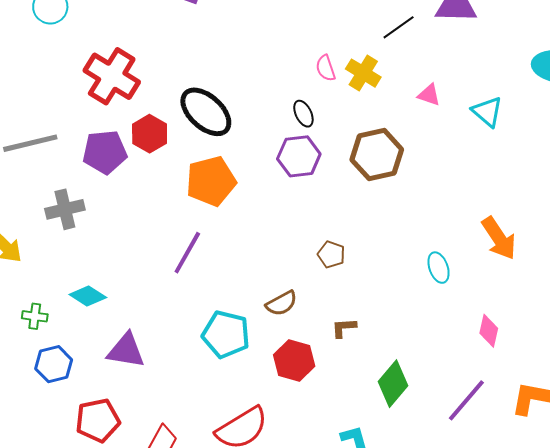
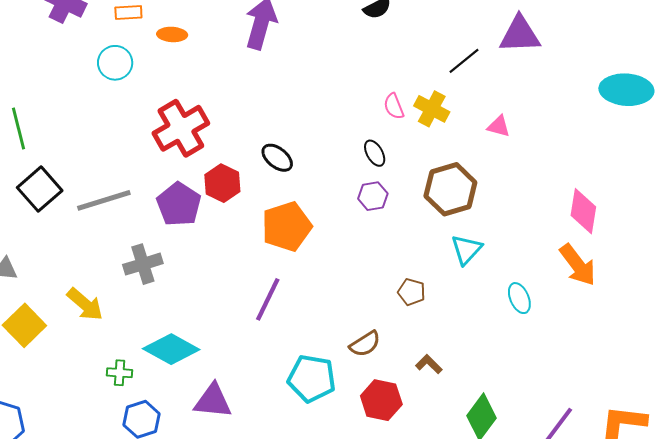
red cross: (112, 76) -> (181, 128), turned 32
black ellipse: (206, 112) -> (277, 158), size x0.6
cyan triangle: (487, 112) -> (466, 249), moved, turned 36
purple pentagon: (105, 152) -> (179, 204), turned -30
purple hexagon: (299, 156) -> (373, 196), size x0.7
cyan diamond: (88, 296) -> (171, 349), size x1.5
brown L-shape: (344, 328) -> (429, 364), turned 52
pink diamond: (489, 331) -> (583, 211), moved, size x1.4

